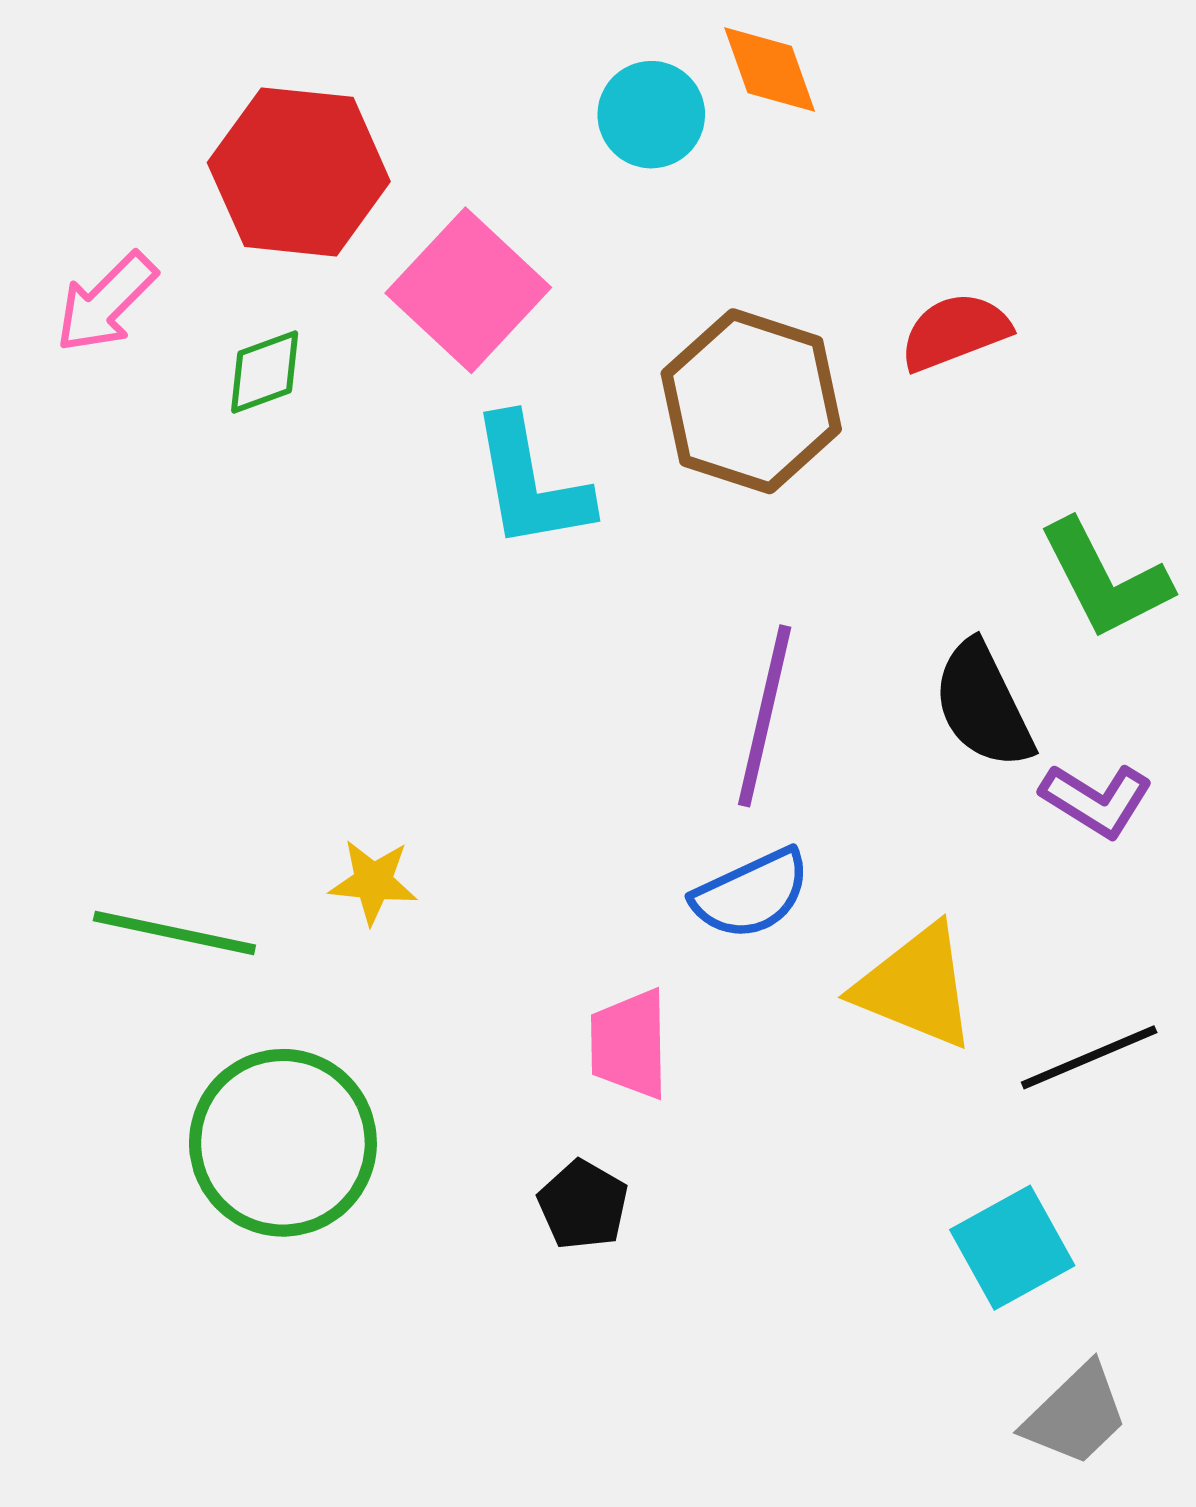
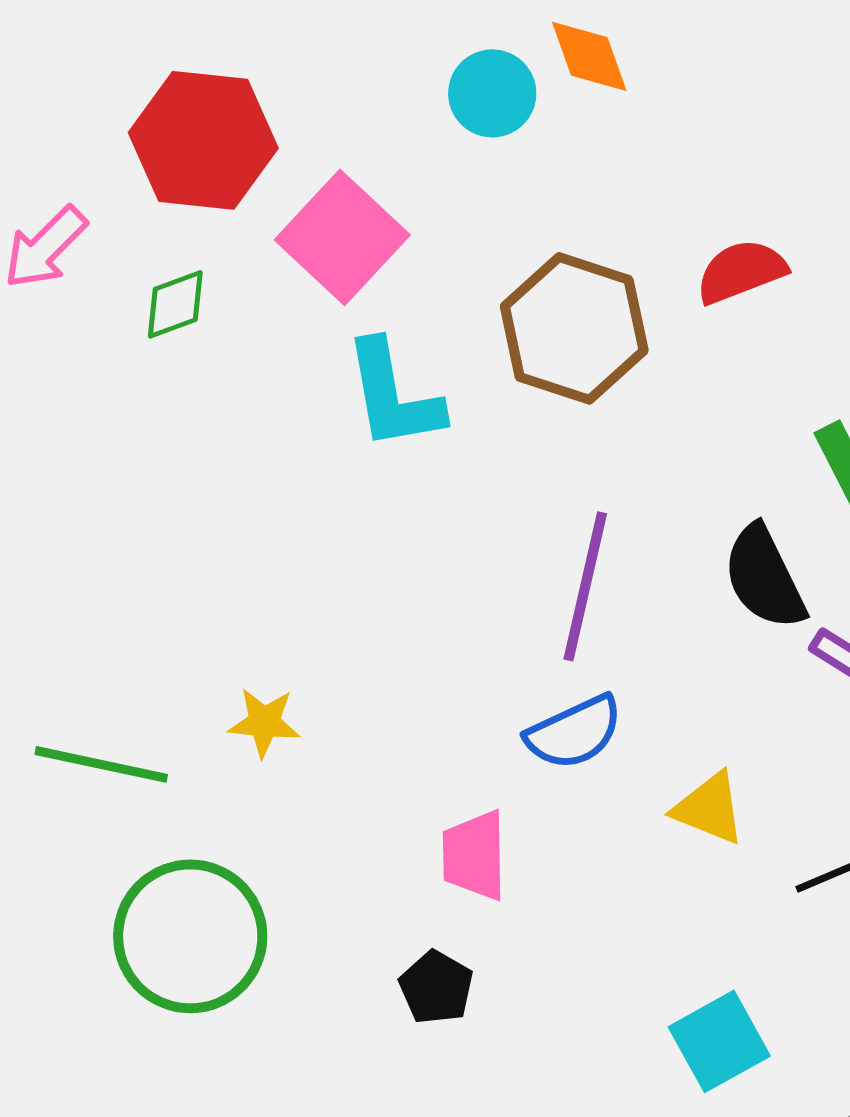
yellow triangle: (916, 987) -> (709, 808), size x0.7
cyan square: (1012, 1248) -> (719, 1041), moved

